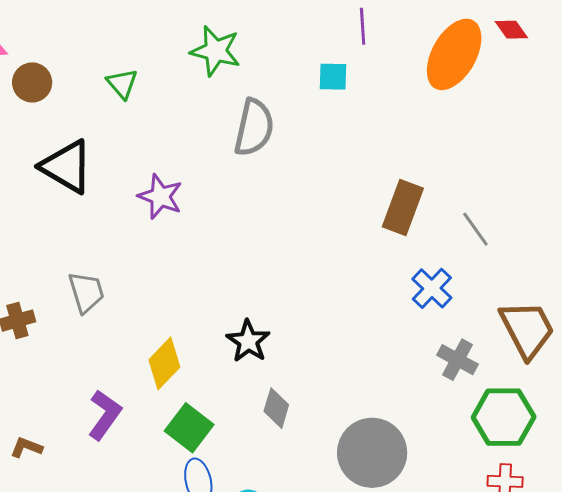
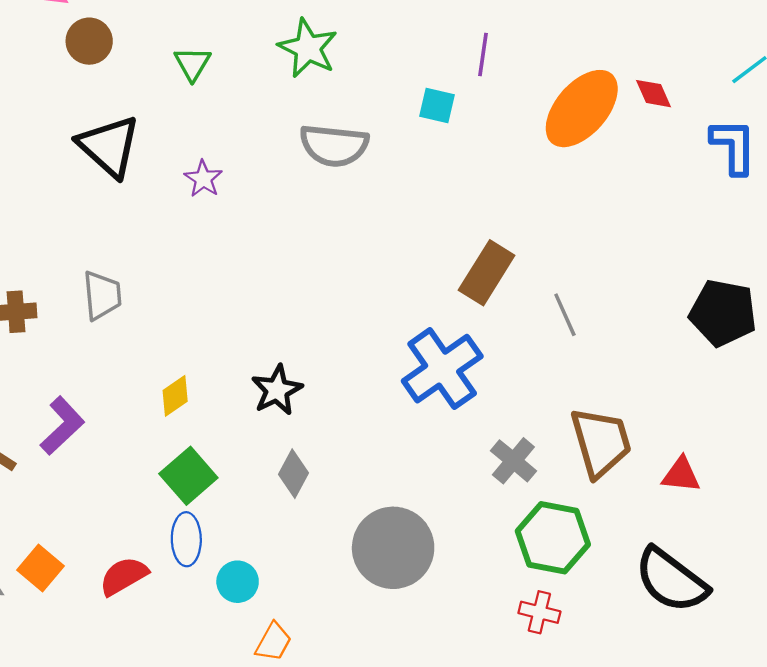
gray semicircle: (254, 128) -> (334, 145), turned 72
purple star: (160, 197) -> (203, 179), moved, size x0.7
blue cross: (432, 288) -> (442, 369), moved, size x1.6
yellow diamond: (164, 363) -> (175, 396), size x0.7
purple L-shape: (105, 415) -> (62, 426), moved

